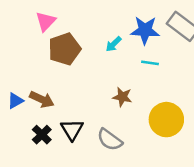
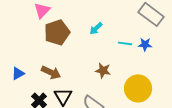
blue star: (145, 30) -> (145, 44), moved, size x0.6
brown arrow: (42, 99) -> (51, 72), moved

